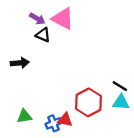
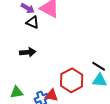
black arrow: (20, 63) -> (28, 52), moved

